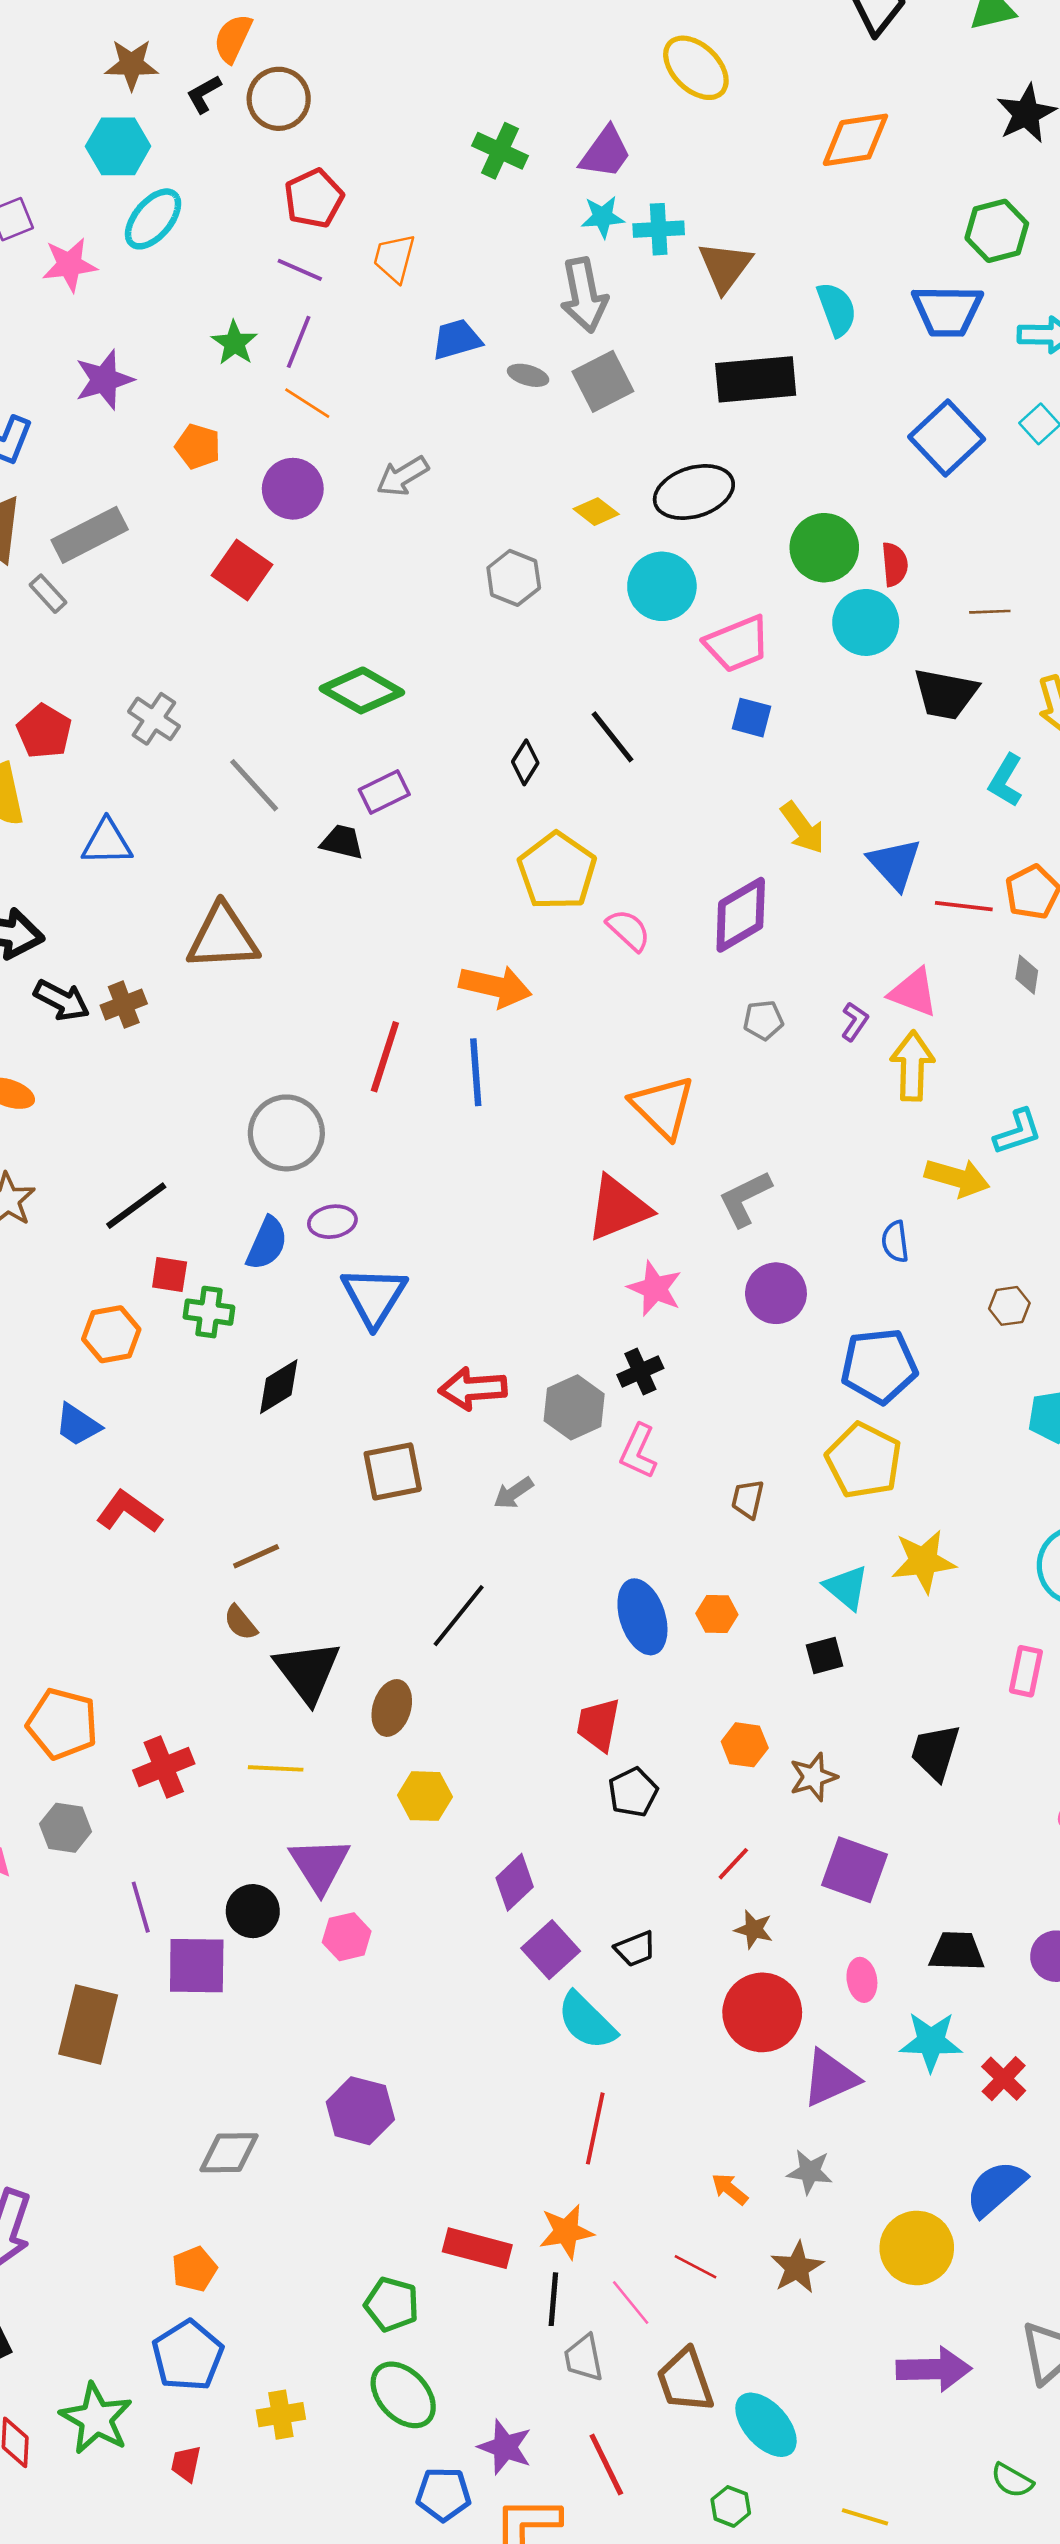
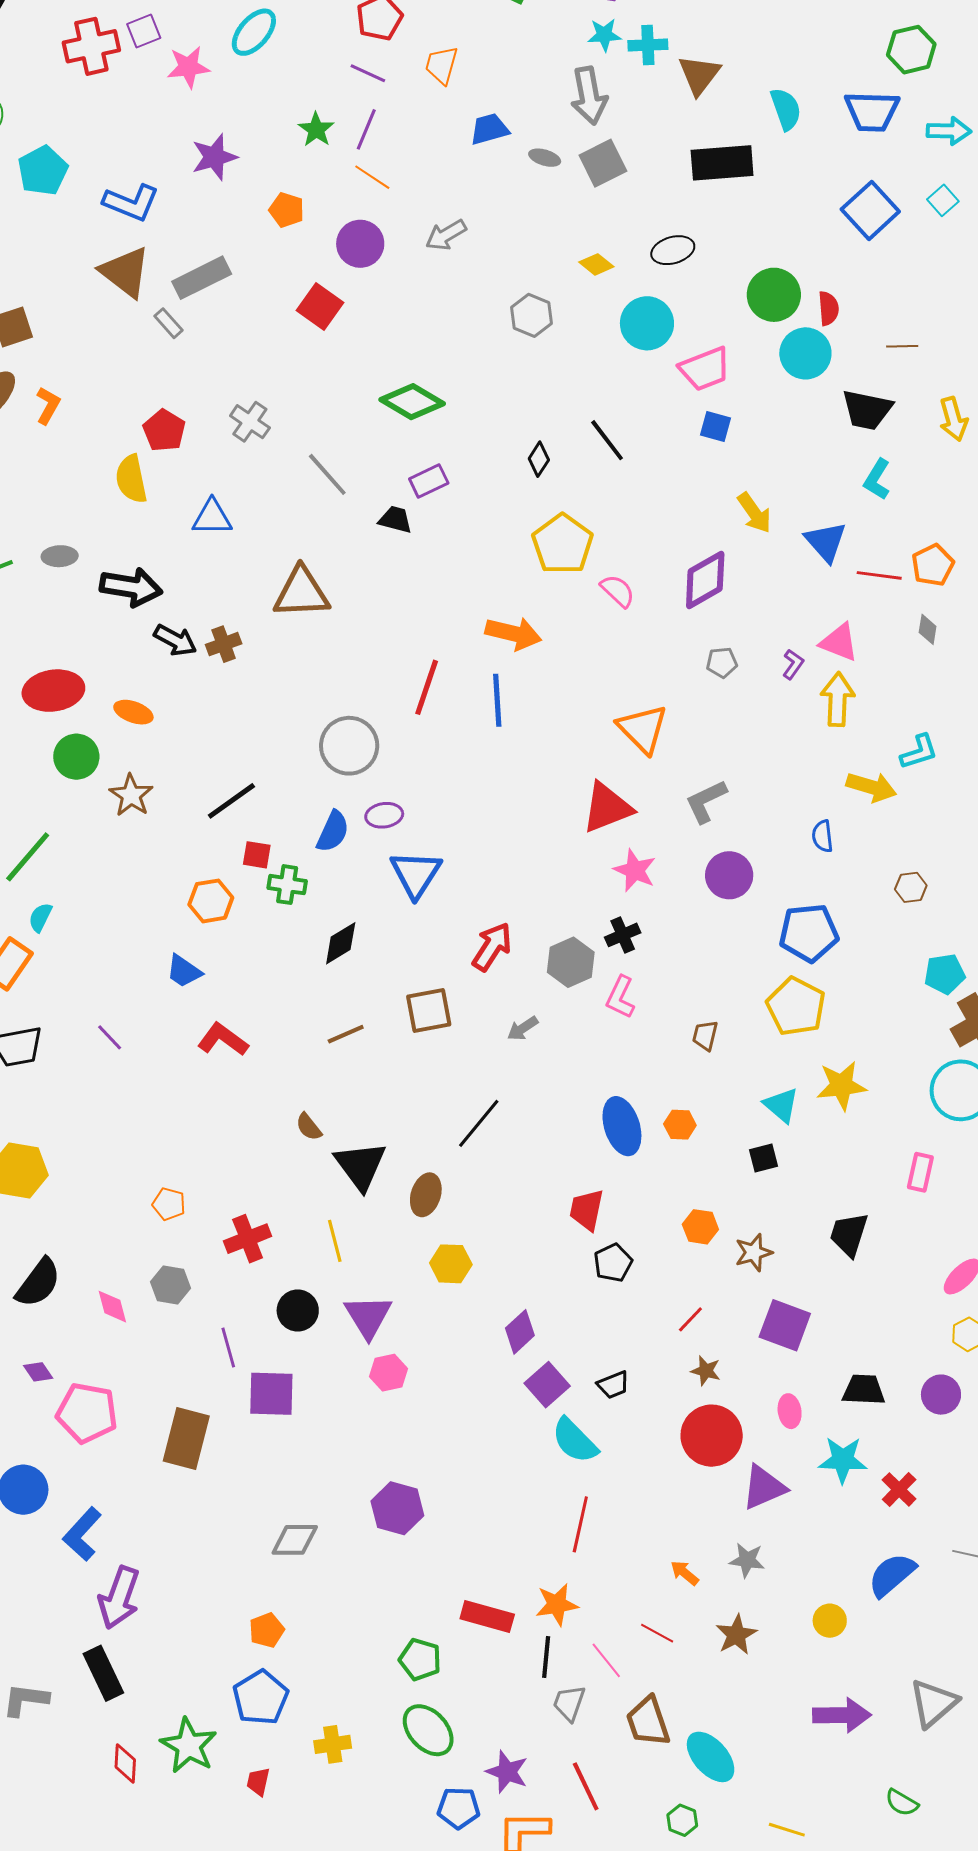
black ellipse: (694, 492) -> (673, 250), size x0.7
cyan L-shape: (1006, 780) -> (877, 479), moved
red arrow: (473, 1389) -> (492, 947), turned 126
brown line: (256, 1556) -> (346, 1034), moved
orange pentagon: (62, 1724) -> (169, 1204), size x0.6
yellow line: (276, 1768) -> (335, 1241), turned 72
black circle: (253, 1911) -> (298, 1311), moved
yellow circle: (917, 2248) -> (830, 1621), size x0.6
gray trapezoid: (584, 2358) -> (569, 1703), turned 30

